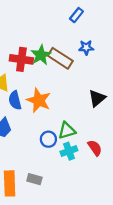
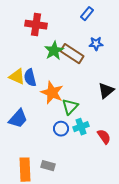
red cross: (21, 59) -> (36, 25), moved
blue semicircle: (15, 100) -> (30, 78), moved
green triangle: (67, 131) -> (70, 107), moved, turned -30
cyan cross: (69, 151) -> (81, 127), moved

